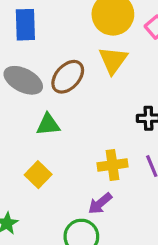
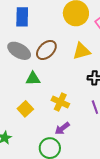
yellow triangle: (113, 60) -> (82, 51), moved, turned 36
yellow cross: (112, 165) -> (60, 102), moved, turned 30

